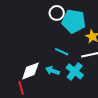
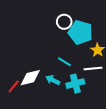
cyan cross: (75, 71) -> (75, 84), turned 30
red line: (21, 88) -> (14, 86), moved, turned 48

